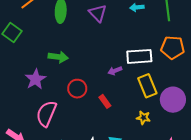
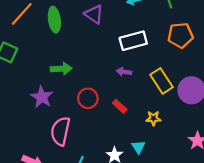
white rectangle: (139, 56) -> (133, 41), moved
purple arrow: (115, 71) -> (124, 72), turned 40
yellow star: (143, 118) -> (153, 118), moved

